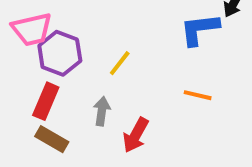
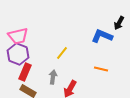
blue L-shape: (200, 29) -> (102, 36), turned 30
purple hexagon: (60, 53) -> (18, 54), moved

